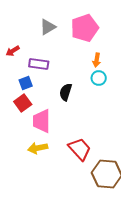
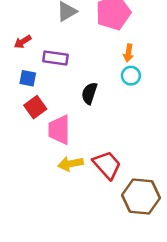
blue square: (26, 83) -> (28, 78), moved, turned 32
yellow arrow: (38, 148) -> (70, 164), moved

